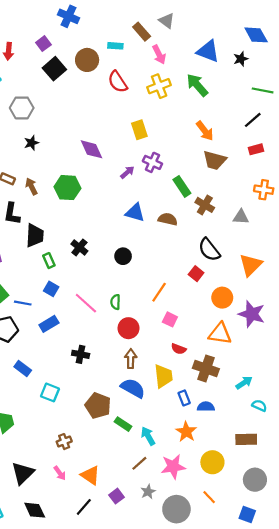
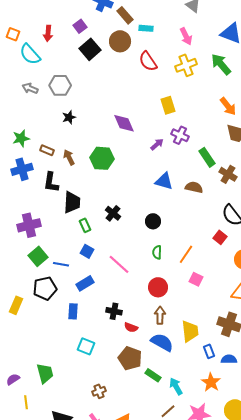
brown rectangle: (142, 32) -> (125, 15), moved
green semicircle: (115, 302) -> (157, 252), moved
red semicircle: (179, 349) -> (131, 327), moved
blue rectangle: (23, 368) -> (73, 311), moved, turned 56

